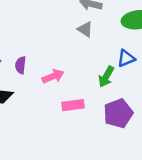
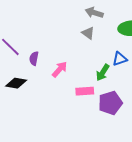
pink arrow: (53, 76) -> (60, 69), turned -30
pink rectangle: (73, 105) -> (85, 91), moved

